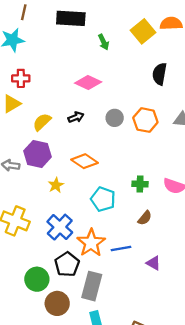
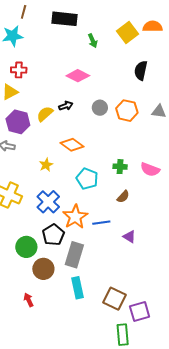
yellow semicircle: (42, 122) -> (45, 114), moved
purple hexagon: (38, 154) -> (18, 122), moved

